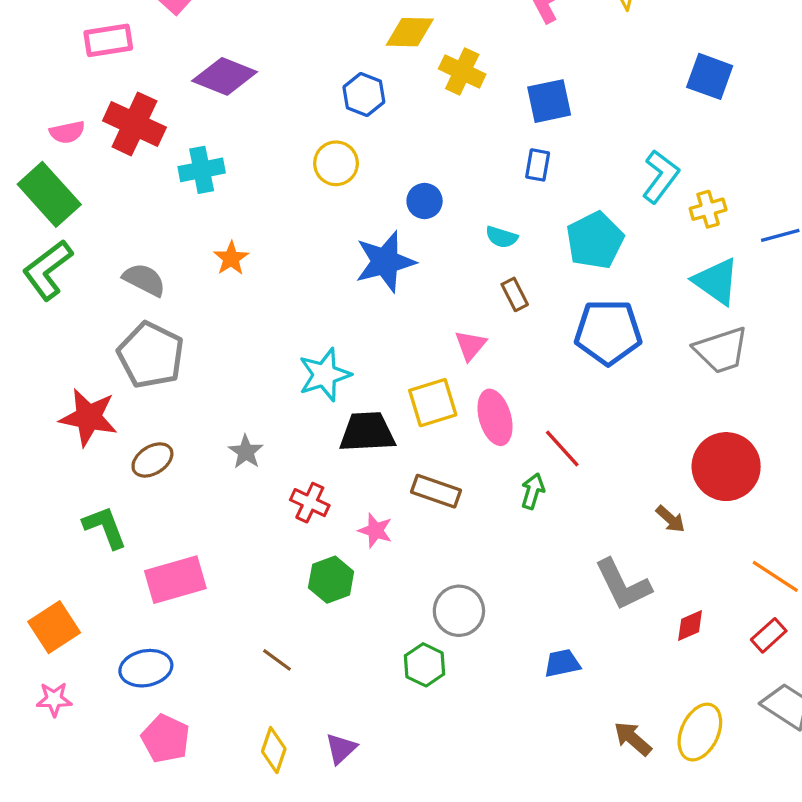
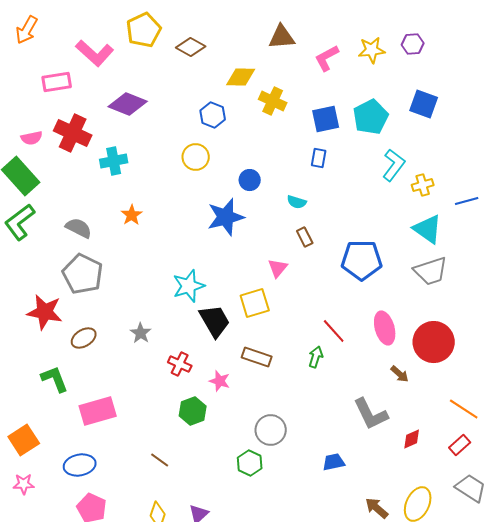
cyan pentagon: (595, 240) -> (371, 117), moved
pink ellipse: (495, 417) -> (385, 328), moved
black trapezoid: (367, 432) -> (215, 321), turned 63

